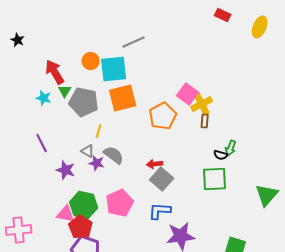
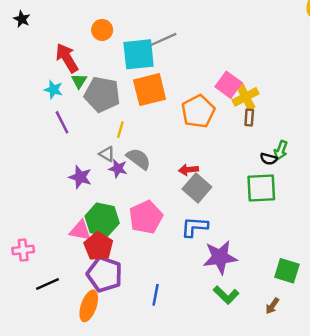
gray line: (134, 42) -> (163, 40), moved
orange circle: (91, 61) -> (102, 30), moved
purple line: (42, 143) -> (62, 122), moved
pink cross: (19, 230) -> (23, 250), size x0.7

